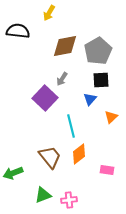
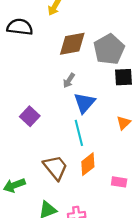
black square: (101, 80) -> (124, 77), moved
purple square: (45, 98) -> (30, 116), moved, size x0.7
blue triangle: (90, 99) -> (84, 103), moved, size x1.5

